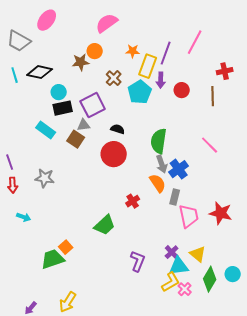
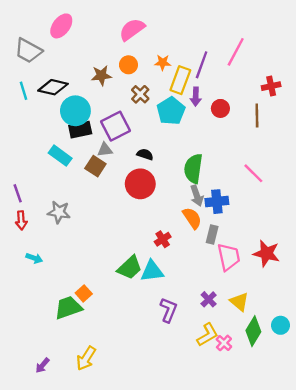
orange circle: (95, 51) -> (128, 65), moved
cyan circle: (59, 92) -> (75, 111), size x1.6
blue cross: (179, 169) -> (217, 202), turned 30
cyan triangle: (179, 266) -> (152, 271), moved

